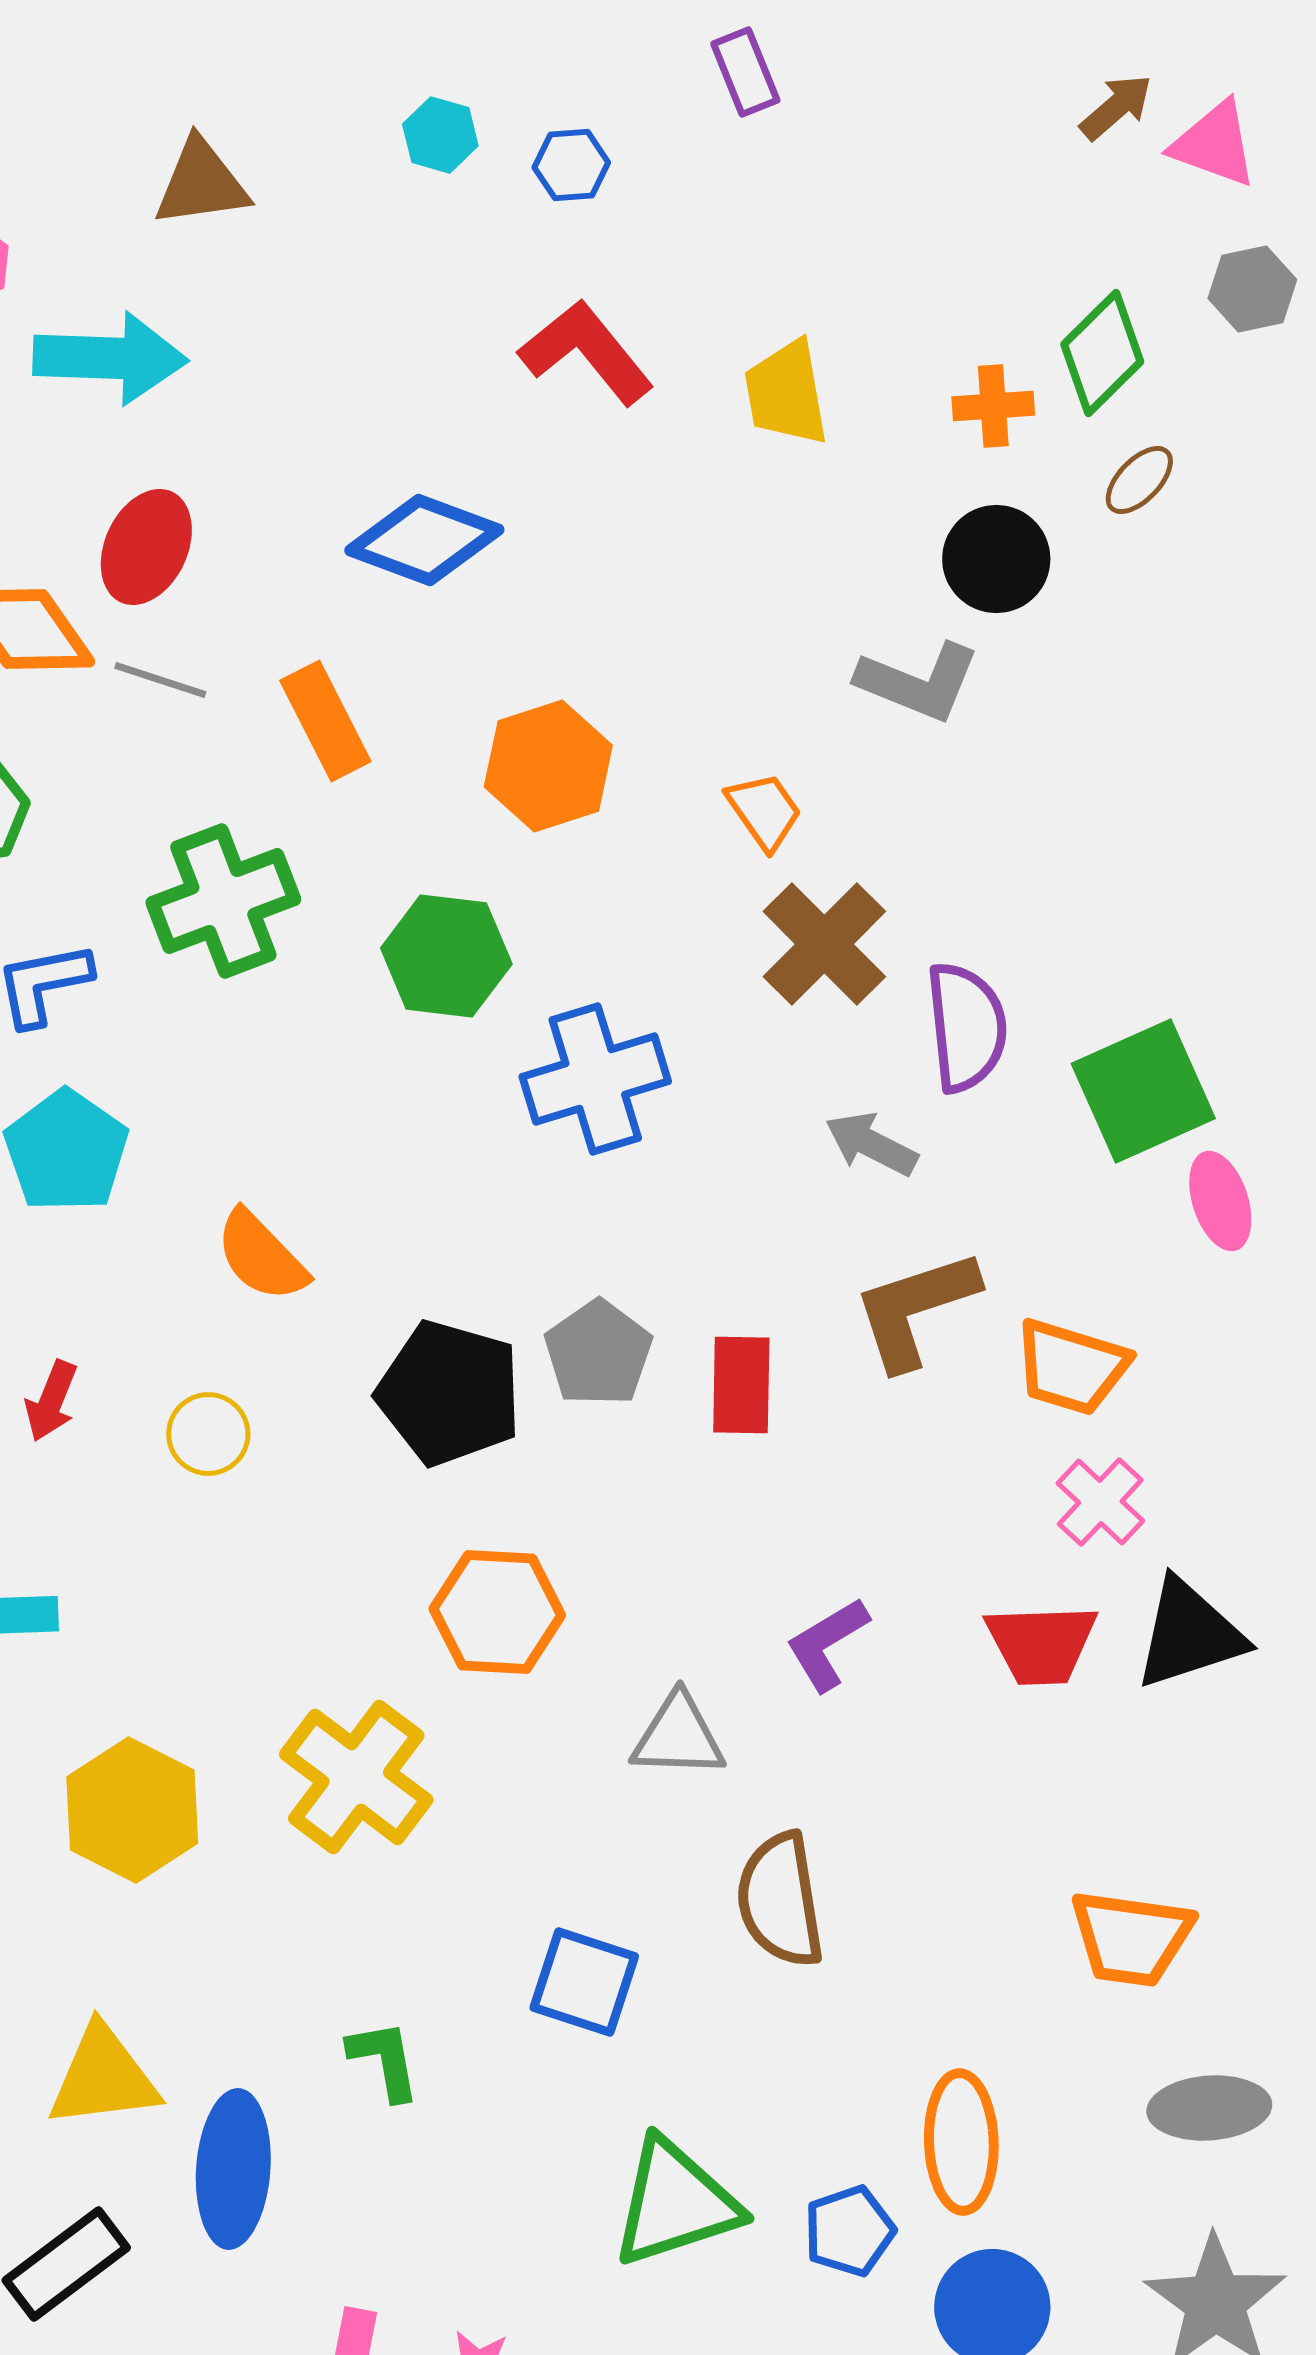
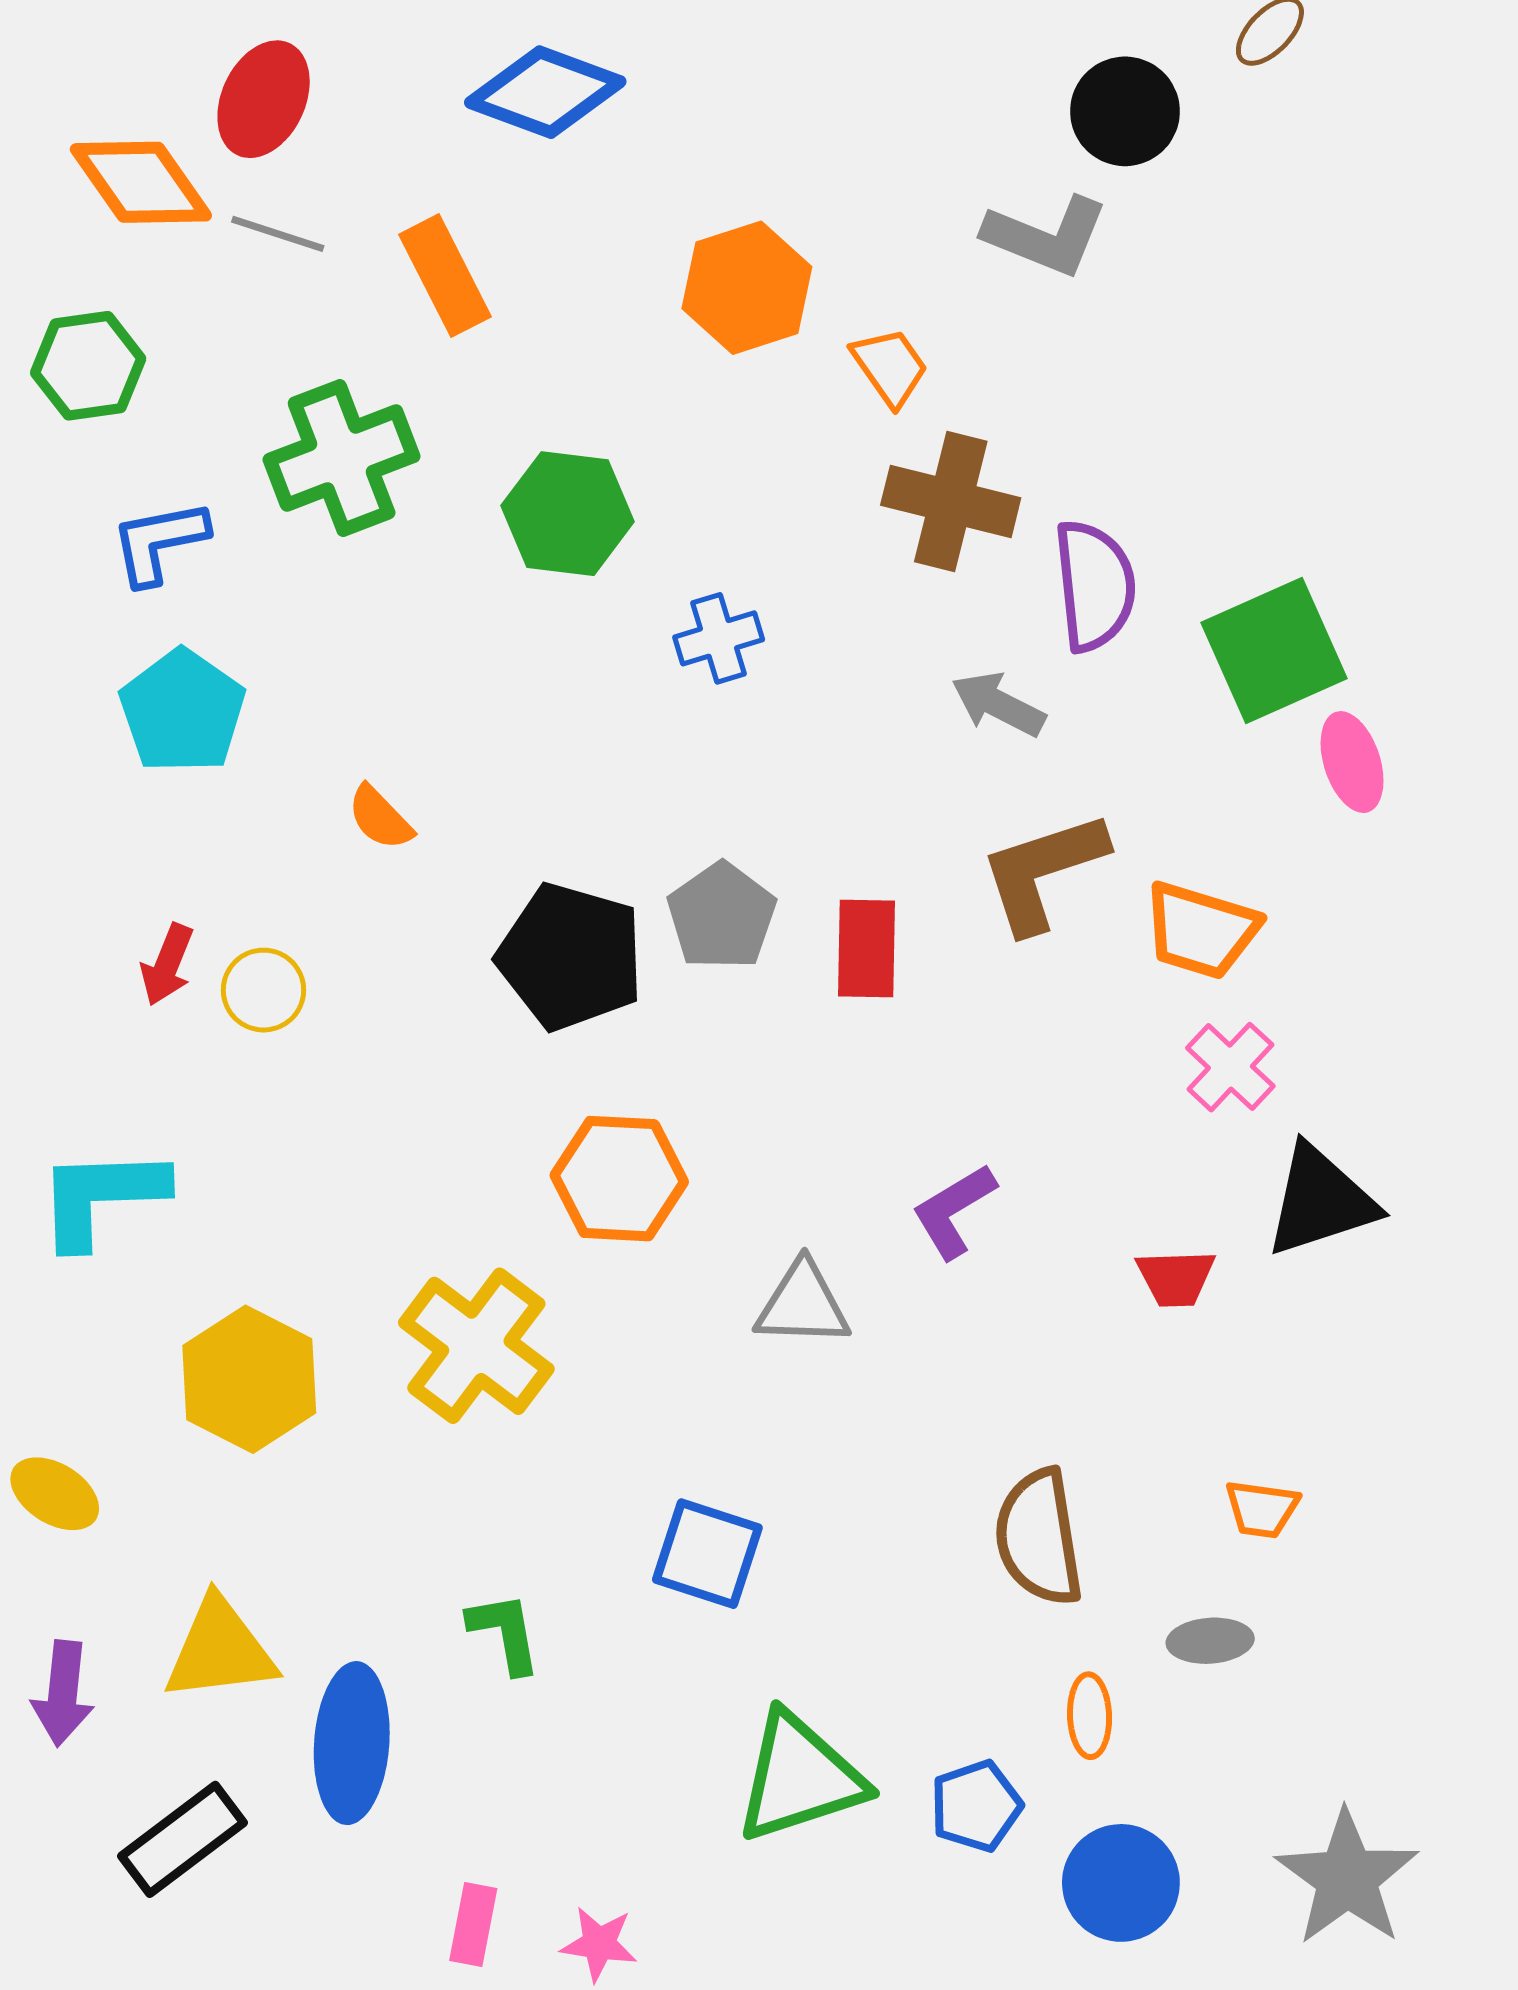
orange hexagon: (548, 766) -> (747, 288), moved
brown cross: (824, 944) -> (951, 502), turned -31
blue cross: (595, 1079) -> (719, 638), size x0.6
orange semicircle: (261, 1256) -> (380, 818), size x0.7
yellow circle: (208, 1434) -> (264, 990), moved
red trapezoid: (1041, 1644) -> (1176, 1278), moved, size x0.7
brown semicircle: (780, 1900) -> (1039, 1537), moved
orange trapezoid: (1131, 1938) -> (1262, 1509), size x0.6
gray ellipse: (1209, 2108) -> (1210, 1641), moved, size x0.7
orange ellipse: (961, 2142) -> (1090, 1716), size x0.6

